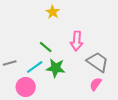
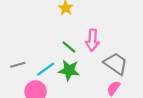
green line: (46, 47) -> (69, 47), moved

